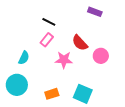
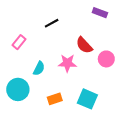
black line: (49, 22) -> (52, 23), turned -56
pink rectangle: (47, 40) -> (19, 42), moved
cyan semicircle: (24, 58) -> (39, 68), moved

